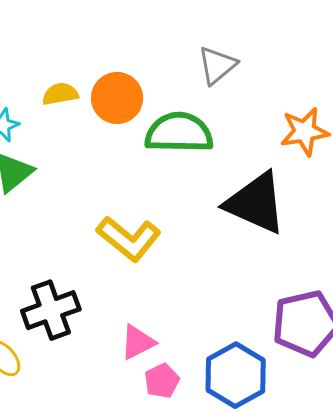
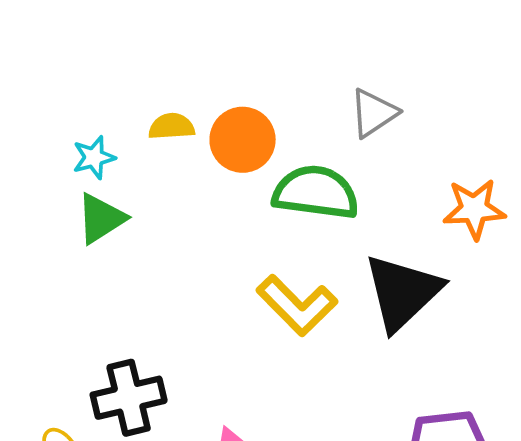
black triangle: (256, 203) -> (402, 292), turned 46
yellow L-shape: (129, 239) -> (297, 305), moved

